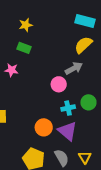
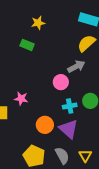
yellow star: (26, 25) -> (38, 23), moved
pink star: (12, 70) -> (21, 99), moved

